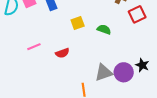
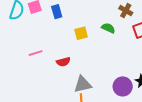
green semicircle: (104, 29) -> (108, 28), moved
gray triangle: (104, 73) -> (83, 84), moved

